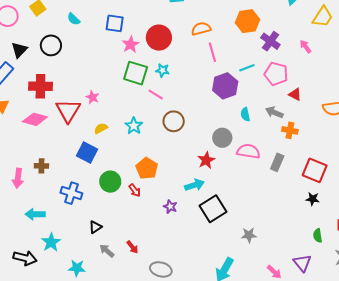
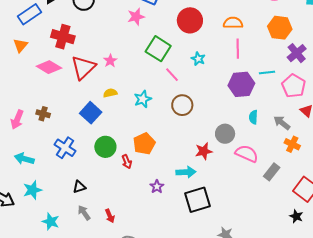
pink star: (131, 44) -> (136, 17), moved
cyan star: (162, 70) -> (198, 59), moved

